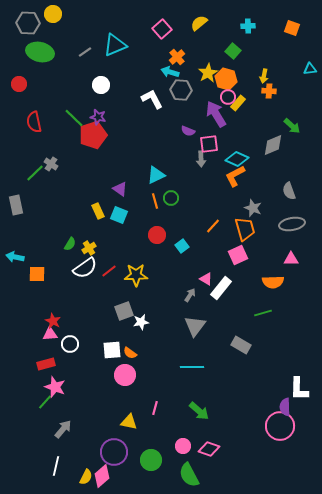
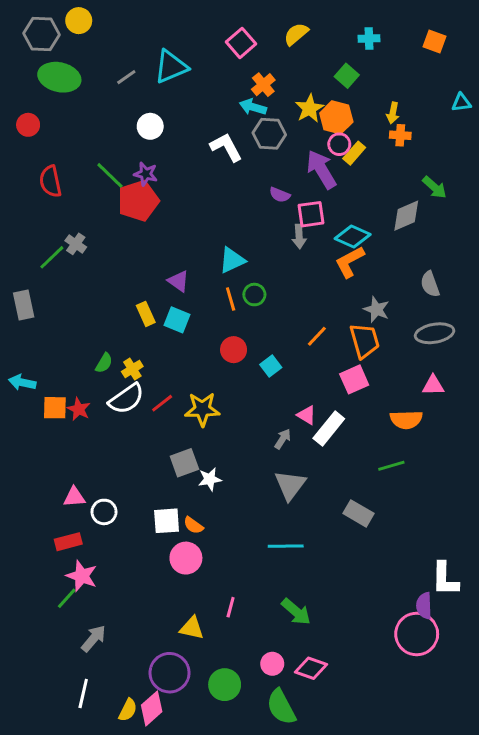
red star: (53, 321) -> (79, 409), moved

